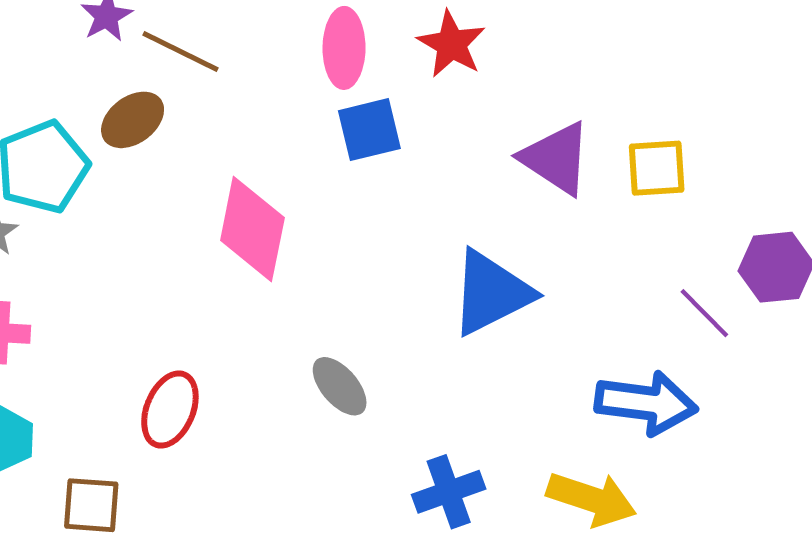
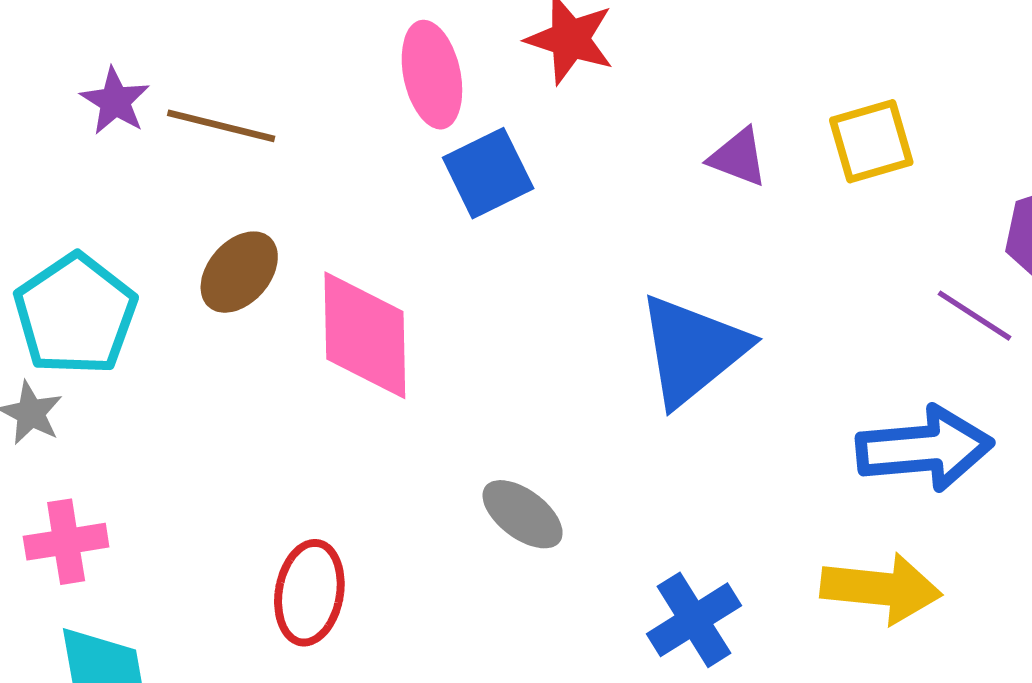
brown ellipse: (133, 120) -> (239, 272), moved
purple triangle: (556, 158) -> (738, 157), size x0.6

